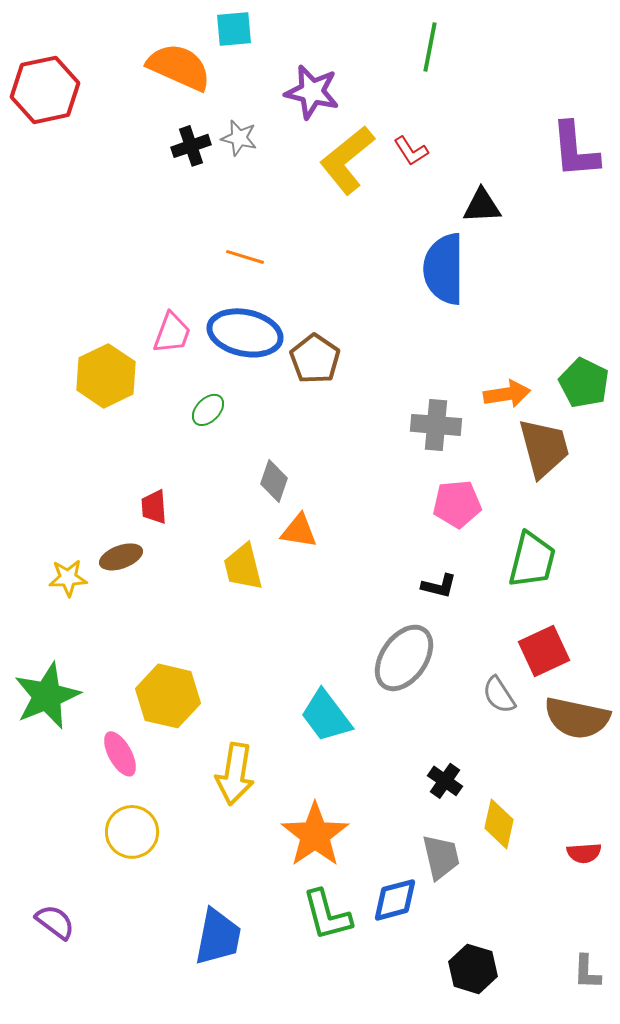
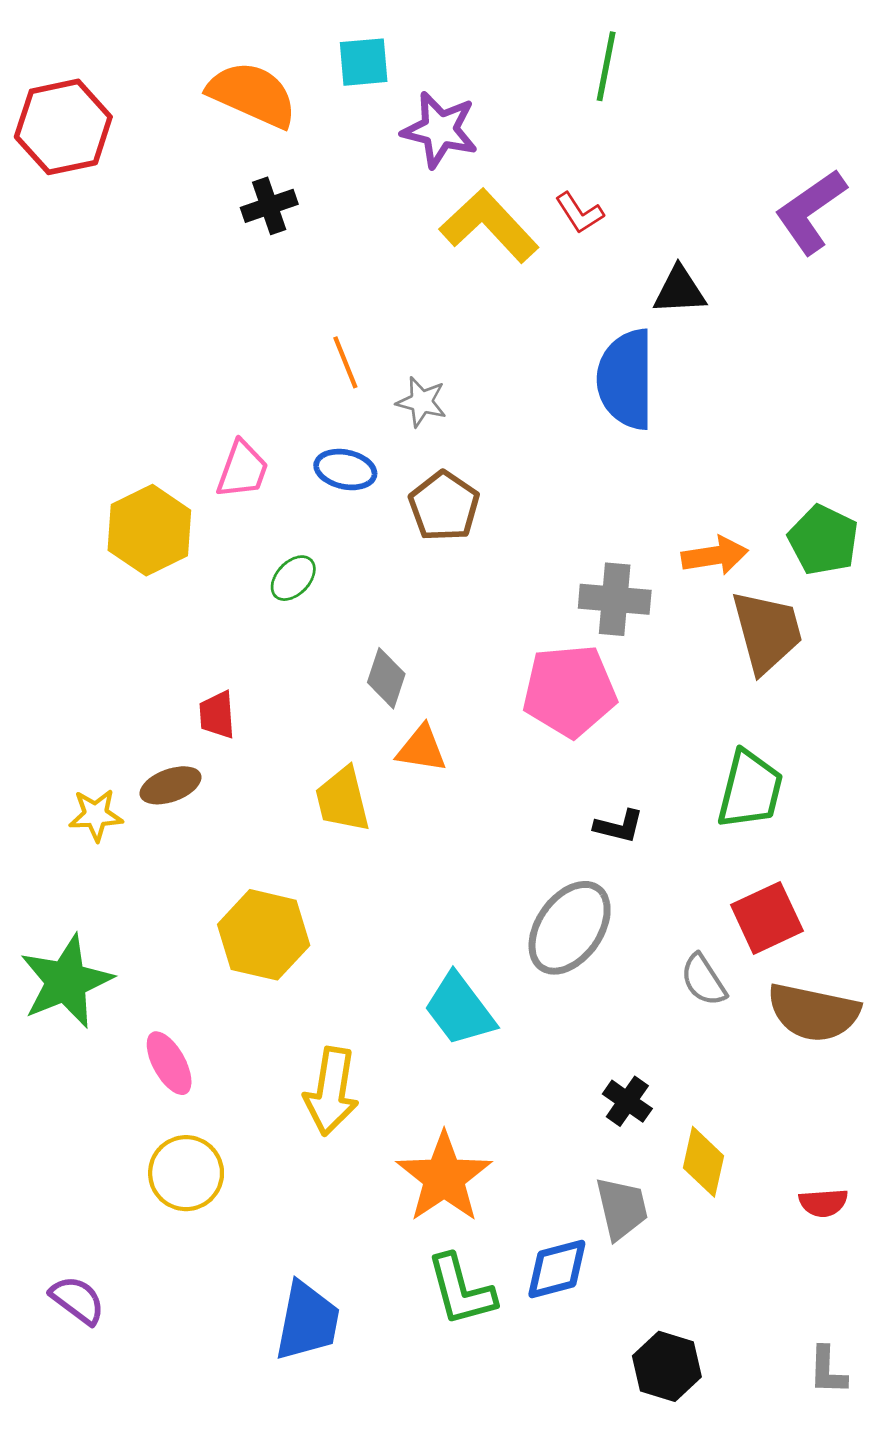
cyan square: (234, 29) -> (364, 62), moved
gray star: (239, 138) -> (421, 402), moved
purple L-shape: (575, 150) -> (811, 211), turned 60
yellow L-shape: (347, 160) -> (489, 226), turned 86
orange line: (245, 257) -> (345, 362), turned 51
blue ellipse: (245, 333) -> (345, 470), size x0.6
pink pentagon: (457, 504) -> (570, 691), moved, size x1.4
yellow hexagon: (168, 696) -> (264, 935), moved

